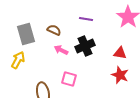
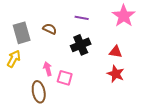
pink arrow: (61, 50) -> (48, 69), moved, turned 48

